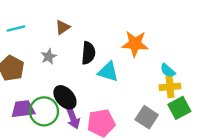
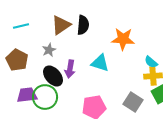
brown triangle: (63, 27) -> (61, 25), size x1.5
black semicircle: (88, 53) -> (83, 25), moved
black ellipse: (65, 97) -> (53, 76), moved
purple arrow: (73, 118) -> (70, 69), moved, turned 30

